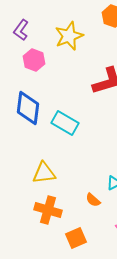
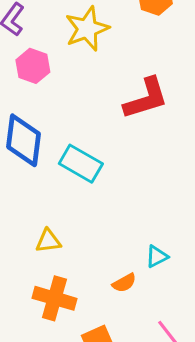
yellow triangle: (44, 173) -> (48, 241), size x0.7
orange semicircle: (93, 200) -> (124, 283), turned -70

